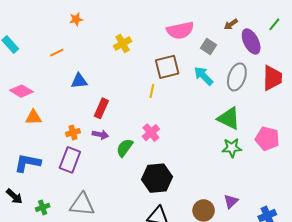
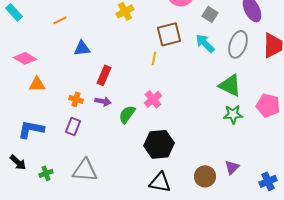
orange cross: (73, 133) -> (76, 99), turned 32
purple rectangle: (70, 160) -> (73, 126), size x0.7

